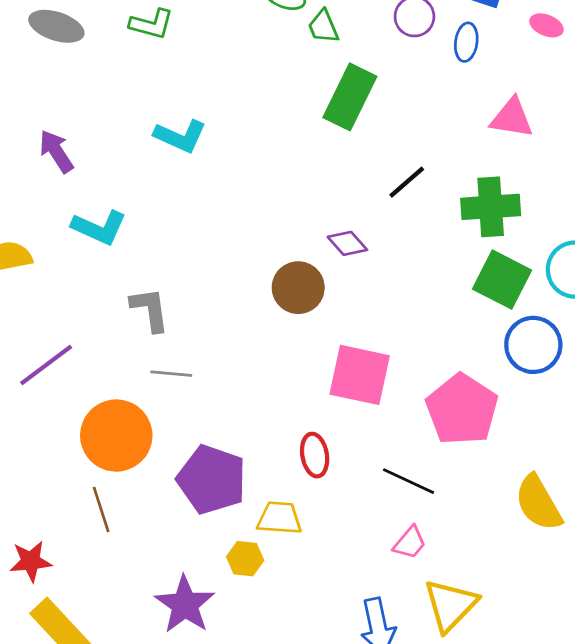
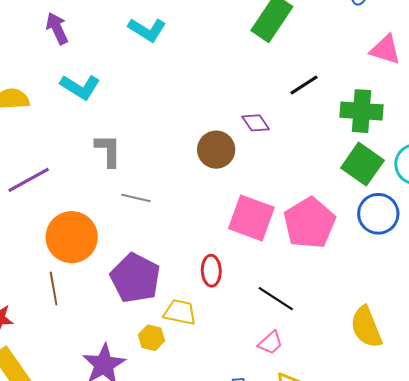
gray line: (171, 374) -> (136, 198), moved
pink pentagon: (462, 409) -> (309, 223), moved

